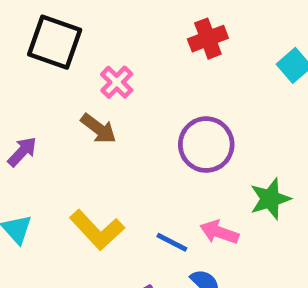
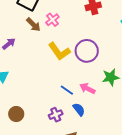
brown arrow: (98, 129) -> (33, 25), moved
yellow L-shape: (97, 230) -> (59, 51), moved

